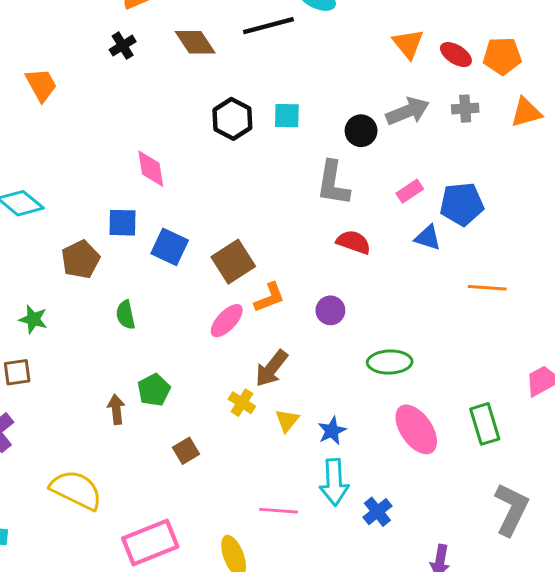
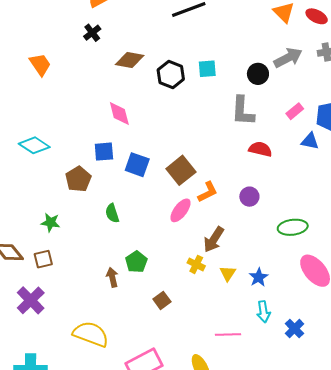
brown diamond: (195, 42) -> (130, 60), moved, turned -40
cyan arrow: (334, 482) -> (263, 312), size x0.7

